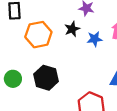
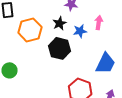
black hexagon: (46, 78) -> (59, 48), moved

